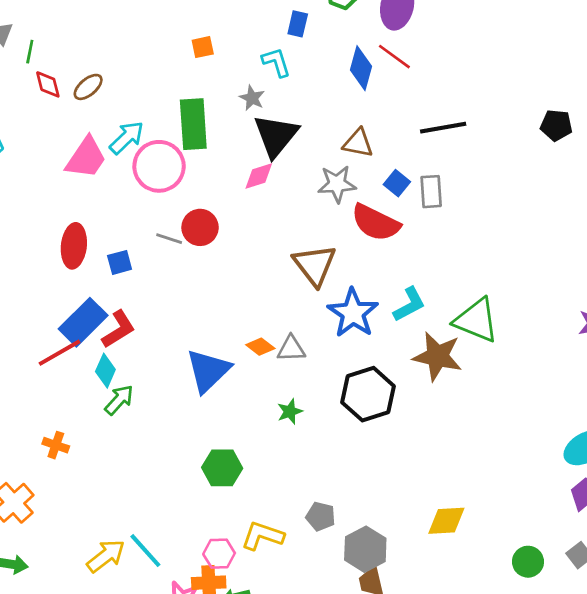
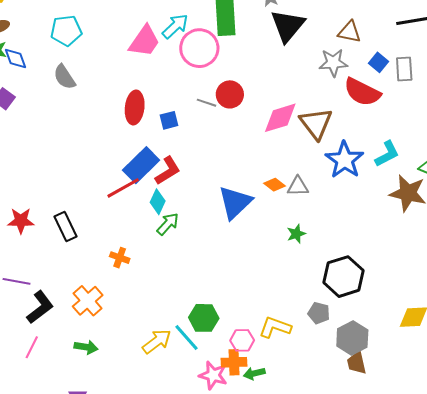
pink diamond: (259, 176) -> (280, 118), moved, size x1.5
black hexagon: (368, 394) -> (343, 277), moved
green hexagon: (222, 468) -> (204, 318), moved

